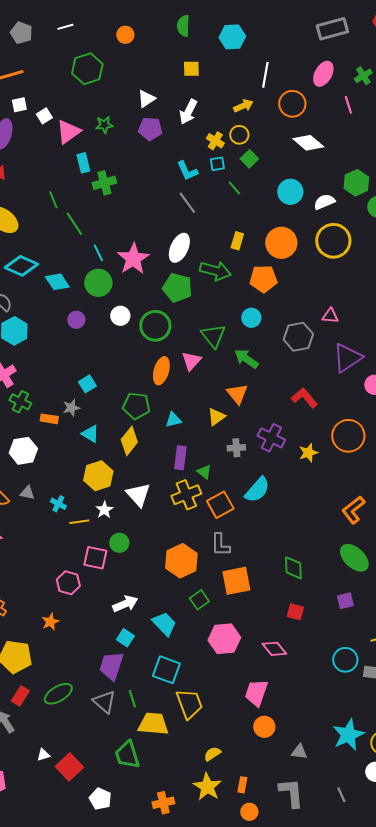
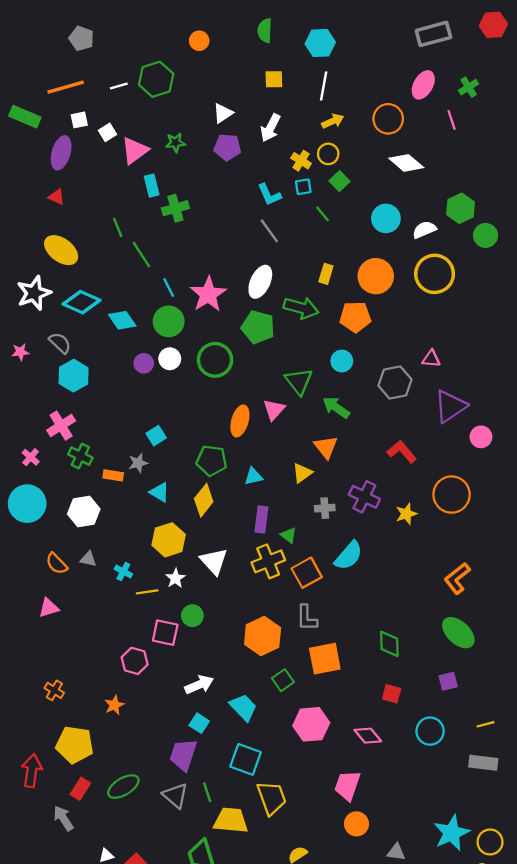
white line: (65, 27) -> (119, 86), moved
white line: (265, 75) -> (324, 86), moved
white circle: (120, 316) -> (170, 359), moved
green circle: (155, 326) -> (215, 360), moved
cyan circle: (345, 660) -> (430, 731), moved

